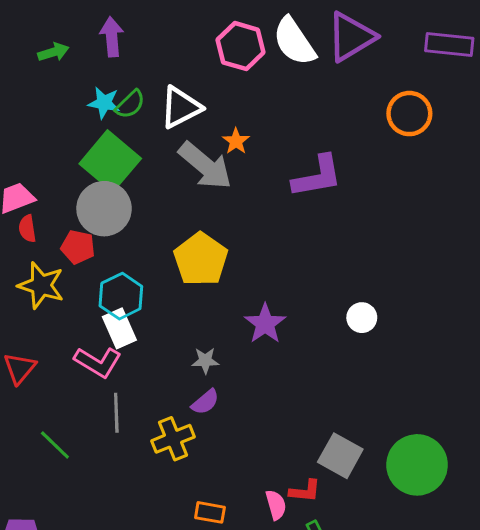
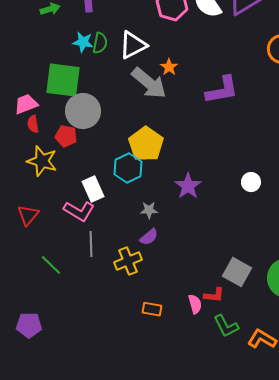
green semicircle: (130, 104) -> (100, 43), turned -35
green square: (110, 161) -> (63, 80), moved, turned -33
cyan hexagon: (121, 296) -> (128, 168), moved

